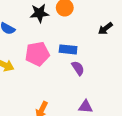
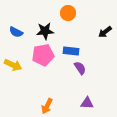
black star: (39, 13) -> (45, 31), moved

